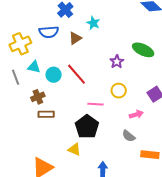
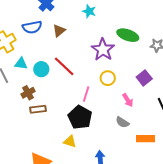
cyan star: (93, 23) -> (89, 11), moved
purple star: (117, 62) -> (103, 50), size x1.6
pink line: (95, 104) -> (86, 94), turned -70
pink arrow: (136, 114) -> (128, 100), turned 80

